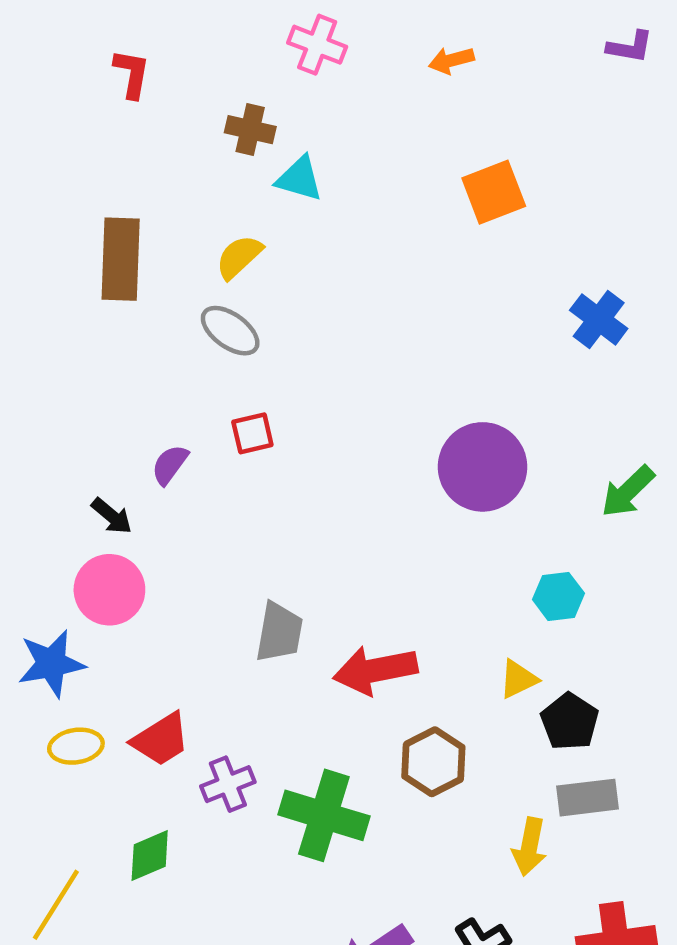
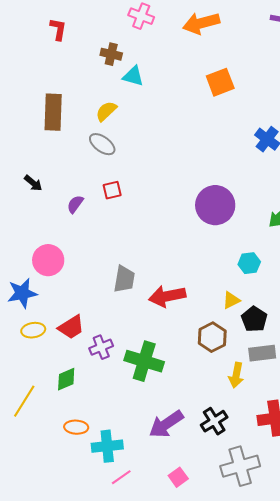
orange arrow: (451, 60) -> (201, 23), size x1.8
black arrow: (112, 516) -> (33, 183), moved
brown hexagon: (433, 762) -> (212, 337), moved

